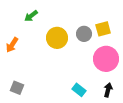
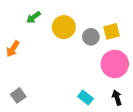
yellow circle: (57, 38) -> (64, 27), moved
gray square: (17, 88) -> (18, 95), turned 32
black arrow: (108, 90) -> (117, 98), turned -32

